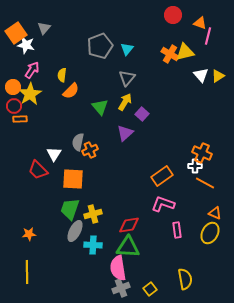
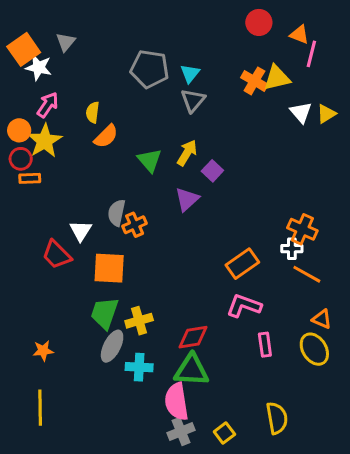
gray pentagon: (100, 46) -> (150, 69), turned 30
gray triangle: (127, 78) -> (193, 100), moved
yellow ellipse: (210, 233) -> (314, 349), turned -60

